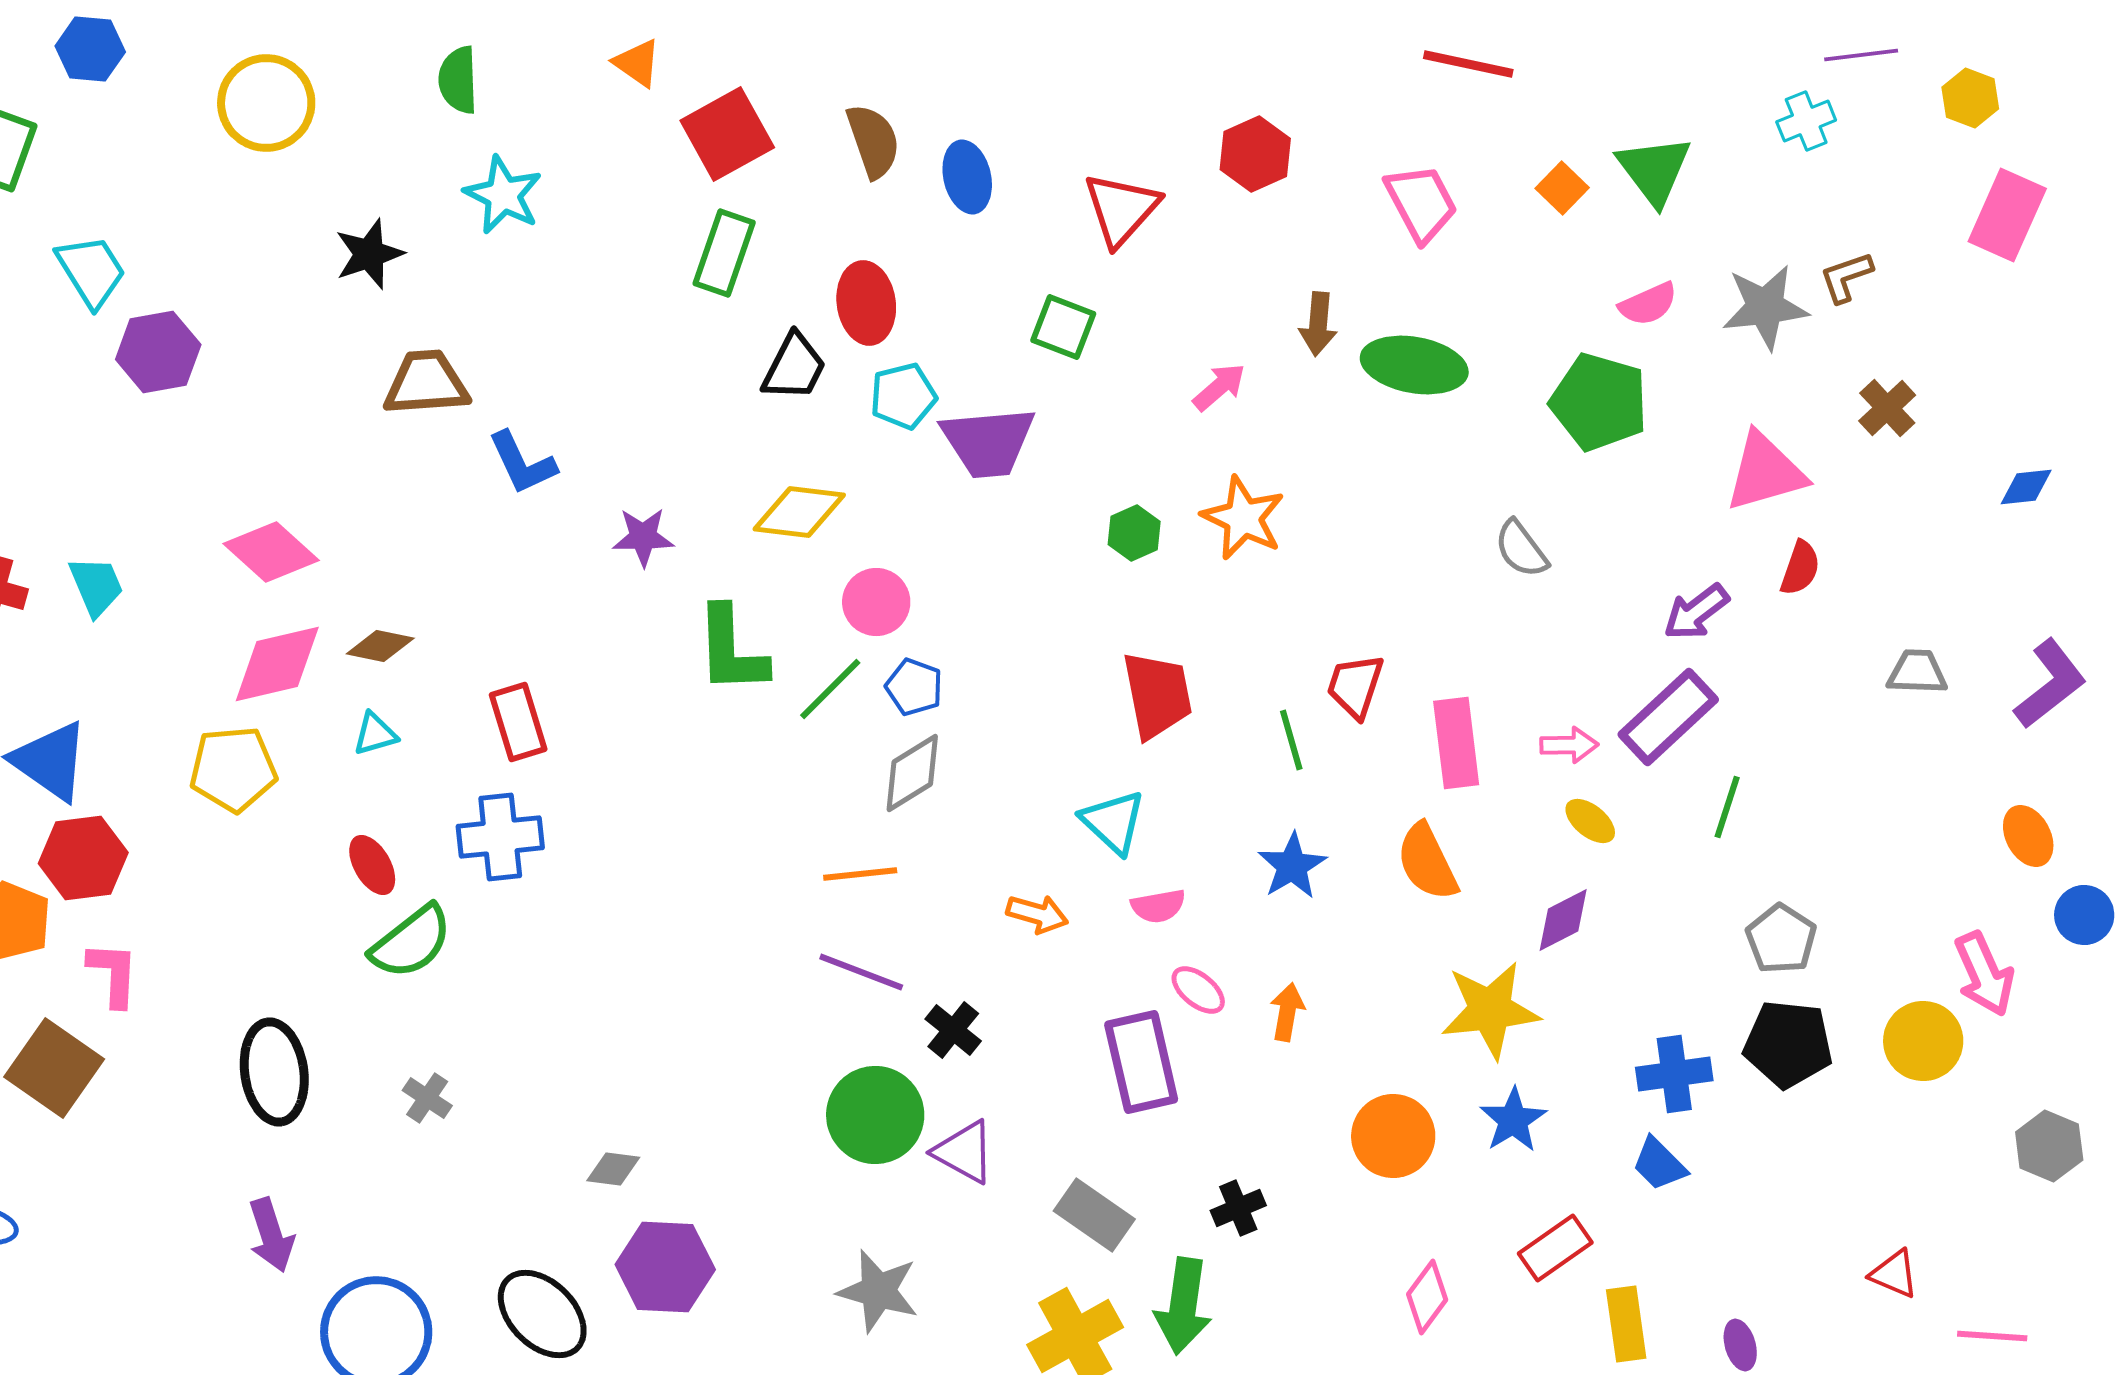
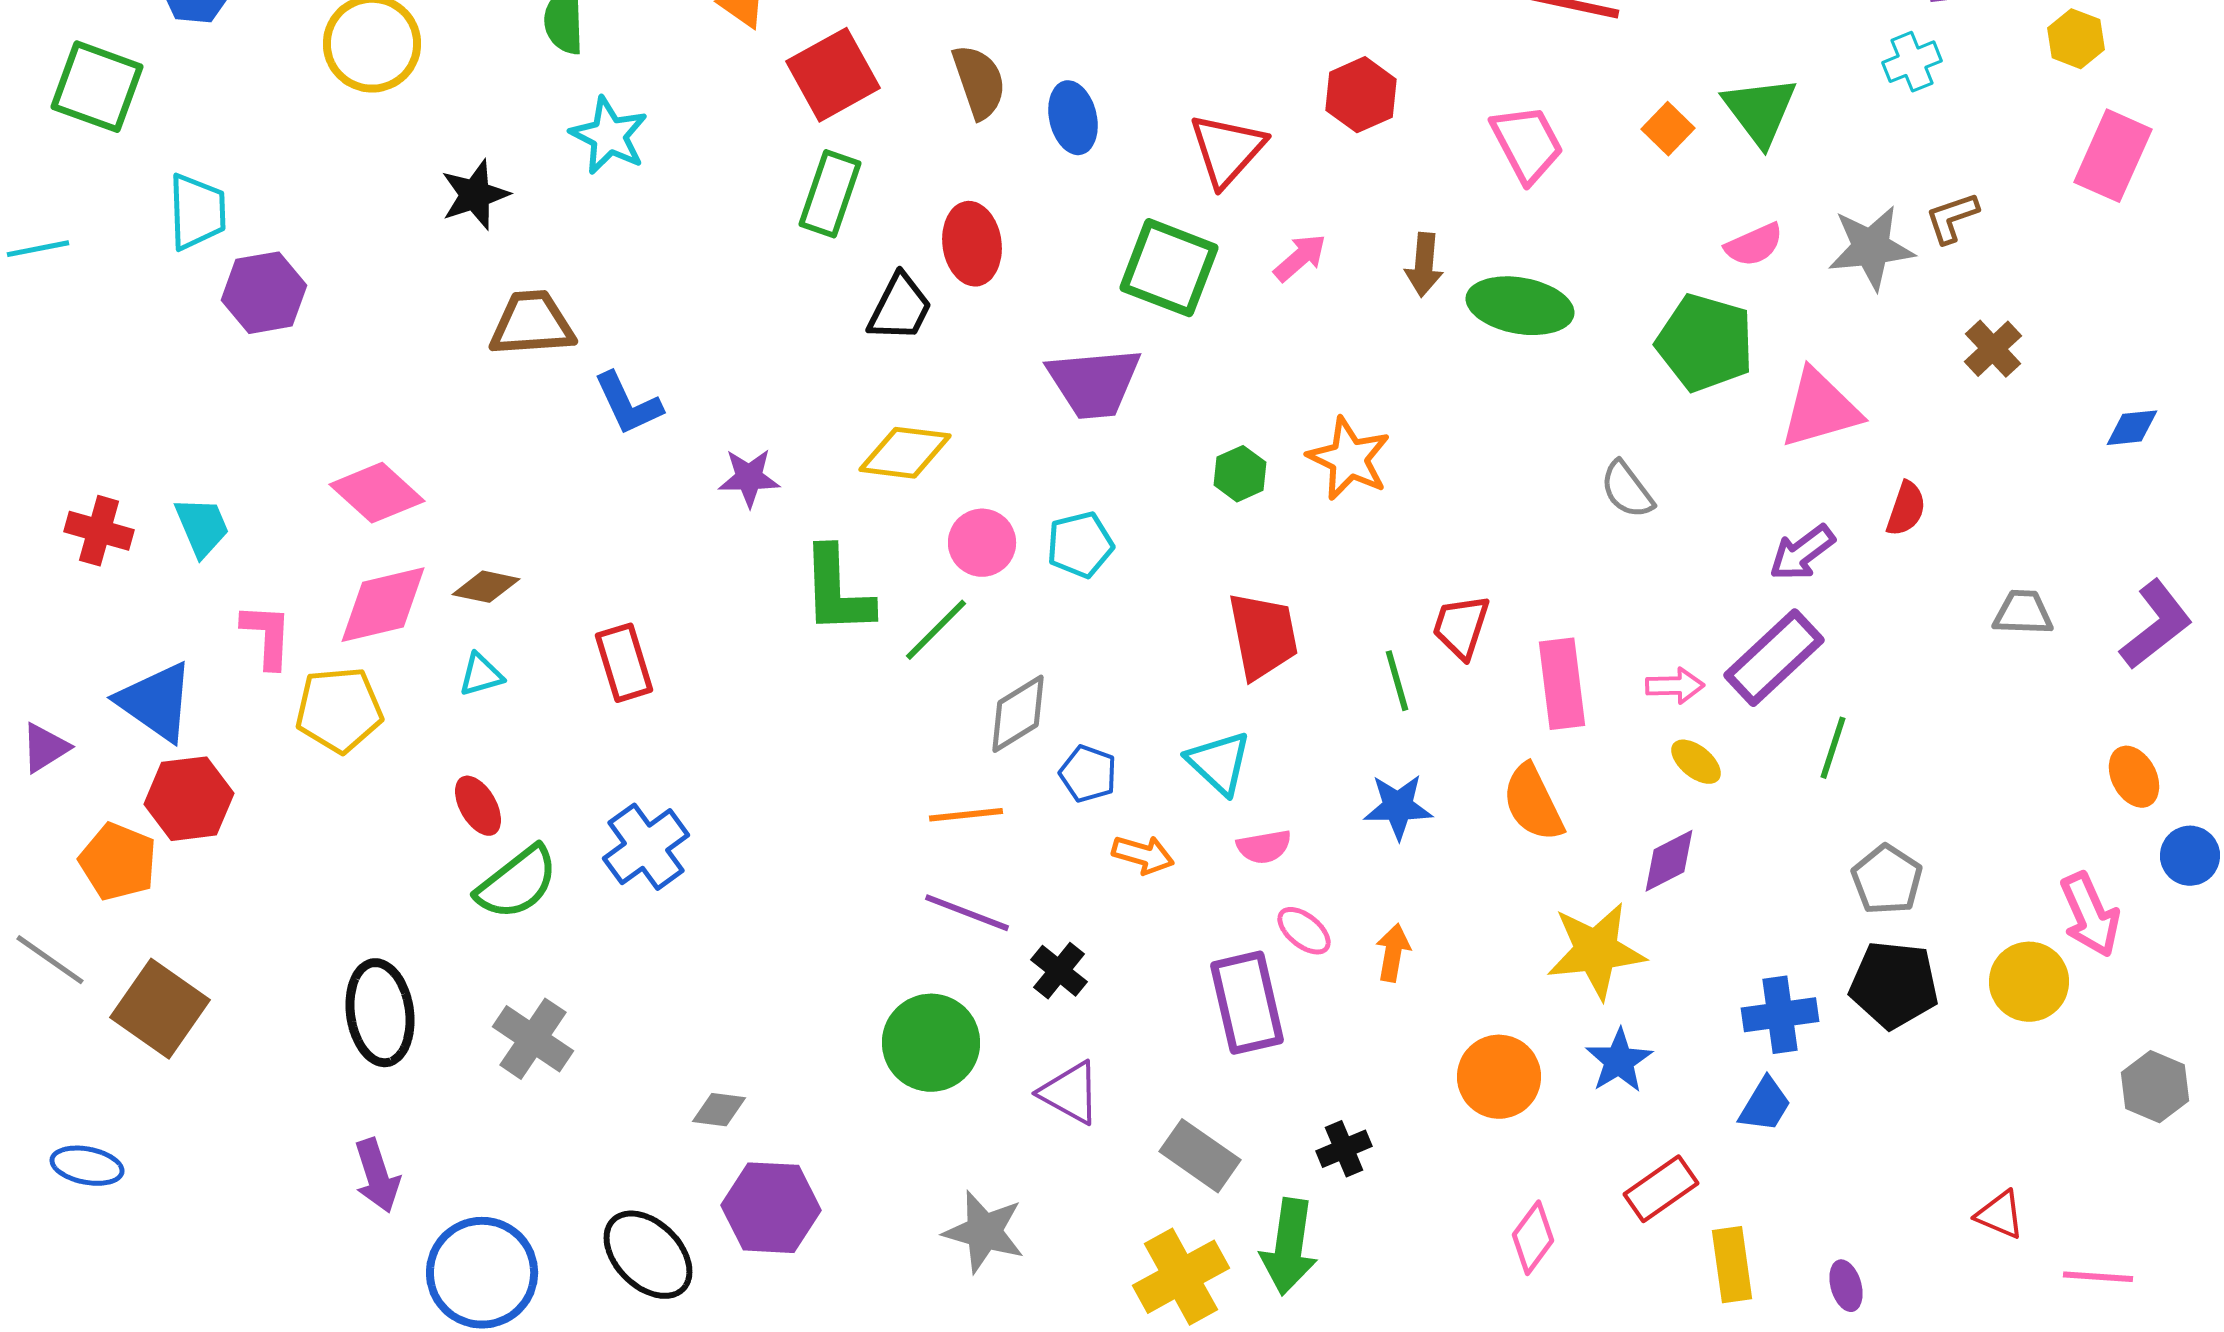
cyan trapezoid: (91, 271) -> (197, 212), turned 30
green square: (1063, 327) -> (1169, 268), size x1.5
pink arrow: (1219, 387) -> (1300, 258), moved
cyan pentagon: (903, 396) -> (1080, 545), moved
pink triangle: (1765, 472) -> (1820, 409), moved
blue pentagon: (914, 687) -> (1088, 774), moved
blue cross: (500, 837) -> (646, 847), moved, turned -30
blue star: (1292, 866) -> (1398, 807), turned 30
pink L-shape: (113, 974) -> (267, 636), moved
gray cross: (427, 1098) -> (533, 1039), size x1.6
green circle: (875, 1115) -> (931, 1043), moved
blue trapezoid: (1659, 1164) -> (1765, 1105), turned -104

